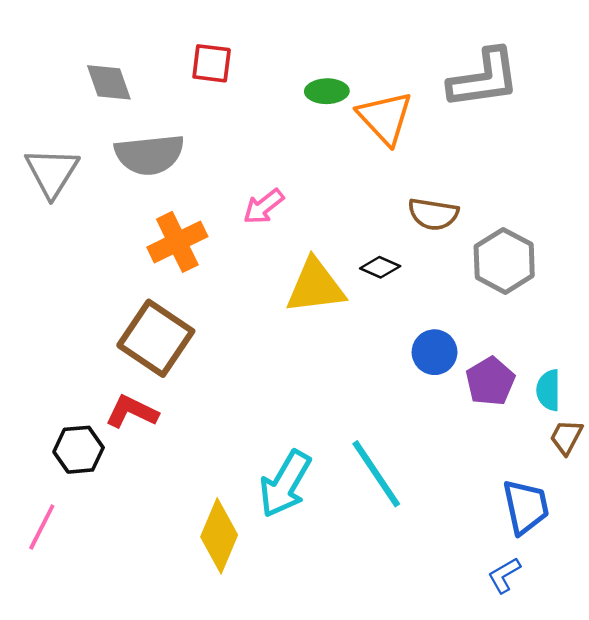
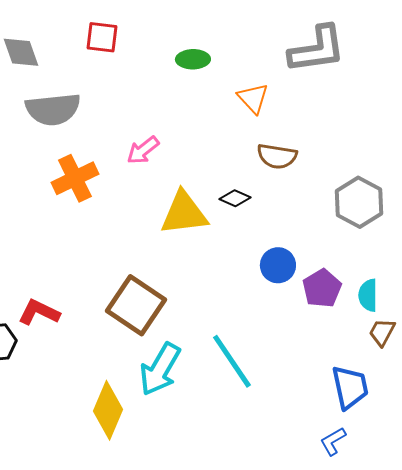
orange triangle: (385, 118) -> (253, 98), moved, size x0.7
gray hexagon: (504, 261) -> (359, 202), moved
brown square: (156, 338) -> (136, 305), moved

